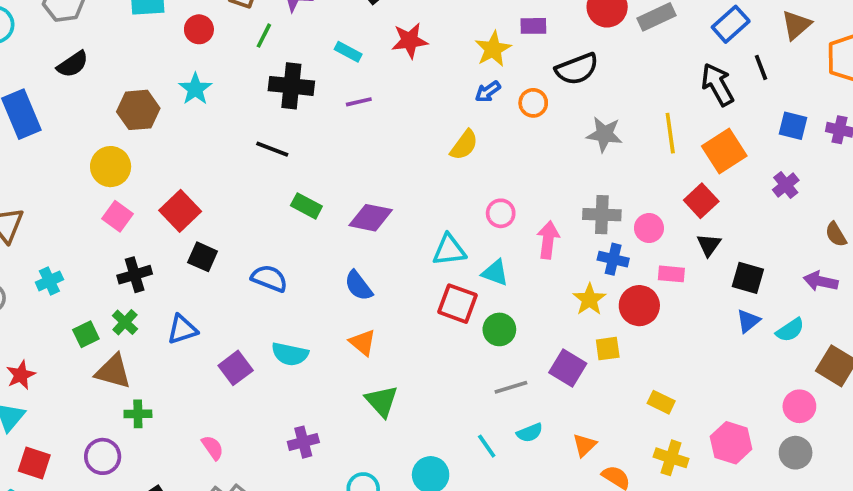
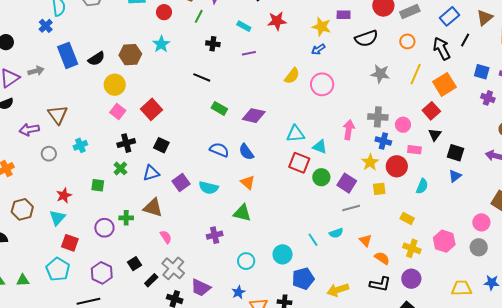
yellow star: (493, 49) -> (322, 27), turned -30
black semicircle: (73, 64) -> (96, 59), moved
black line: (761, 67) -> (465, 40), turned 48
black cross: (291, 86) -> (213, 44), size x0.6
orange circle: (533, 103) -> (407, 41), moved
yellow line: (670, 133) -> (416, 74), turned 30
yellow semicircle: (464, 145) -> (292, 76), moved
purple cross: (786, 185) -> (488, 98), moved, turned -32
pink circle: (501, 213) -> (322, 84), moved, size x1.5
black square: (203, 257) -> (161, 145), moved
blue semicircle: (269, 278) -> (219, 150), moved
cyan semicircle: (790, 330) -> (422, 186), moved, turned -35
green square: (86, 334) -> (98, 185), moved, turned 32
purple square: (236, 368) -> (181, 183), moved
purple square: (568, 368) -> (347, 183), moved
brown triangle: (113, 371) -> (153, 208), moved
gray line: (511, 387) -> (351, 208), moved
green triangle: (382, 401) -> (242, 213), moved, turned -36
orange triangle: (584, 445) -> (365, 240), turned -32
purple circle: (103, 456) -> (104, 228), moved

